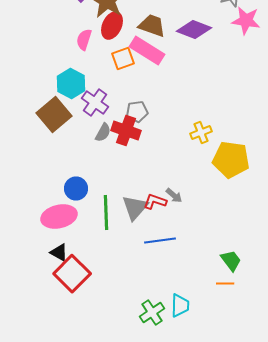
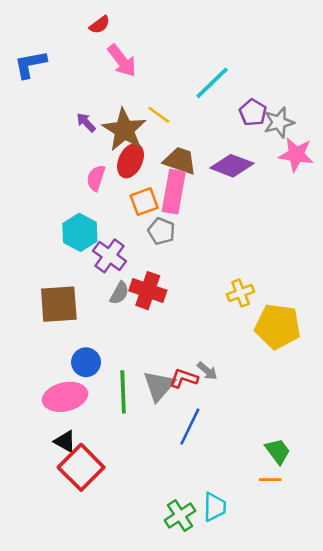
pink rectangle: (147, 50) -> (174, 192), turned 68
gray pentagon: (137, 112) -> (161, 231), moved, turned 30
brown square: (54, 114) -> (59, 304), moved, turned 36
blue line: (160, 240) -> (190, 427), turned -56

